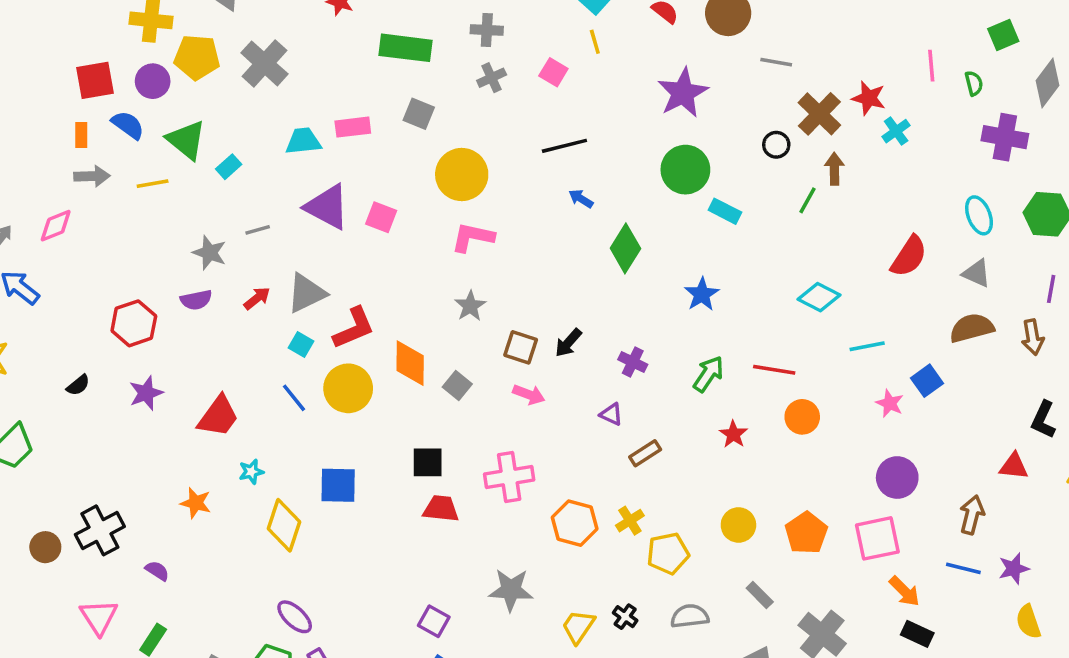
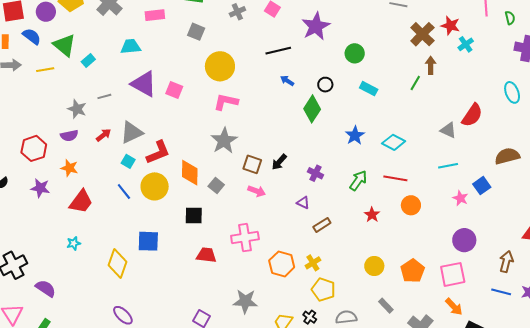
purple star: (683, 93) -> (316, 26), moved
pink rectangle: (353, 127) -> (155, 15), moved
black circle: (776, 145) -> (325, 85), moved
green circle: (685, 170) -> (355, 53), moved, size x0.7
gray triangle: (977, 273) -> (448, 130), moved
cyan diamond: (819, 297) -> (394, 142), moved
gray star: (470, 306) -> (224, 141), size x1.5
purple star: (146, 393) -> (40, 188), turned 30
black square: (428, 462) -> (194, 216), moved
cyan star: (251, 472) -> (74, 243), moved
orange star: (196, 503) -> (69, 168), moved
yellow pentagon: (668, 553) -> (323, 290), moved, turned 30
purple semicircle: (157, 571) -> (46, 288), size x1.5
orange arrow: (904, 591) -> (454, 307), moved

